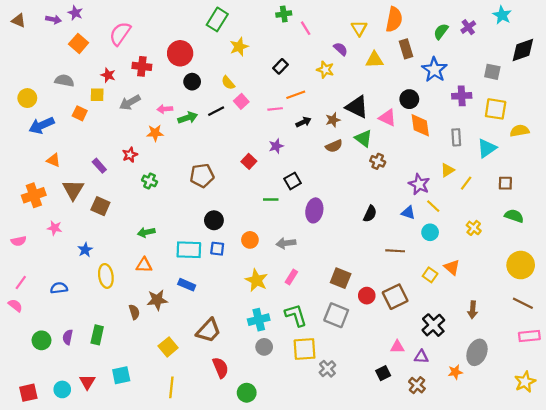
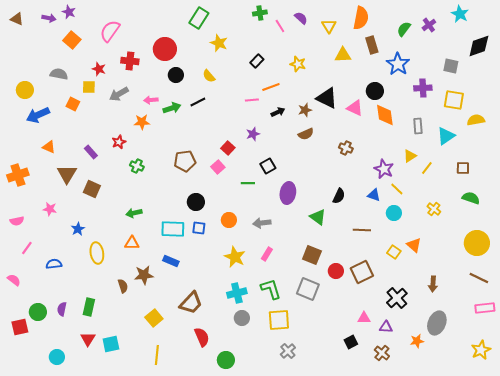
yellow star: (239, 47) -> (219, 43), turned -30
purple semicircle: (341, 49) -> (301, 18), moved
pink square: (241, 101) -> (218, 167), moved
green triangle: (363, 138) -> (318, 217), moved
orange cross: (34, 195) -> (18, 175), moved
pink line: (21, 282) -> (27, 248), moved
gray cross: (327, 369) -> (288, 351), moved
red triangle: (87, 382) -> (88, 339), moved
red square: (28, 393) -> (20, 327), moved

